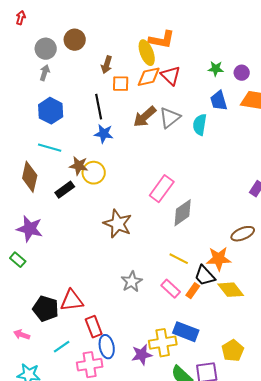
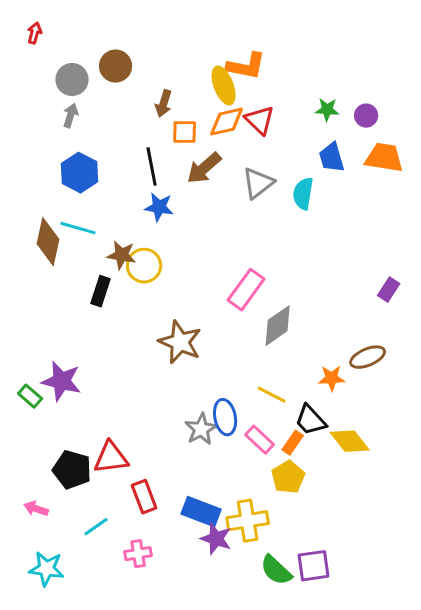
brown arrow: (145, 117) -> (204, 168), moved
brown diamond: (30, 177) -> (48, 242), moved
black rectangle: (65, 190) -> (101, 291), turned -36
purple star: (30, 229) -> (62, 381), moved
orange star: (219, 259) -> (332, 378), moved, size x0.7
blue rectangle: (186, 332) -> (201, 512), moved
blue ellipse: (107, 347) -> (225, 417), moved
yellow pentagon: (233, 351) -> (288, 477), moved
purple star: (142, 355) -> (216, 539), turned 30
pink cross: (90, 365) -> (138, 554), size x0.7

